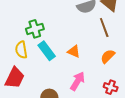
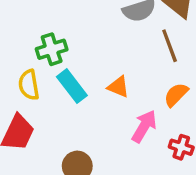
pink arrow: (78, 81) -> (144, 126), moved

